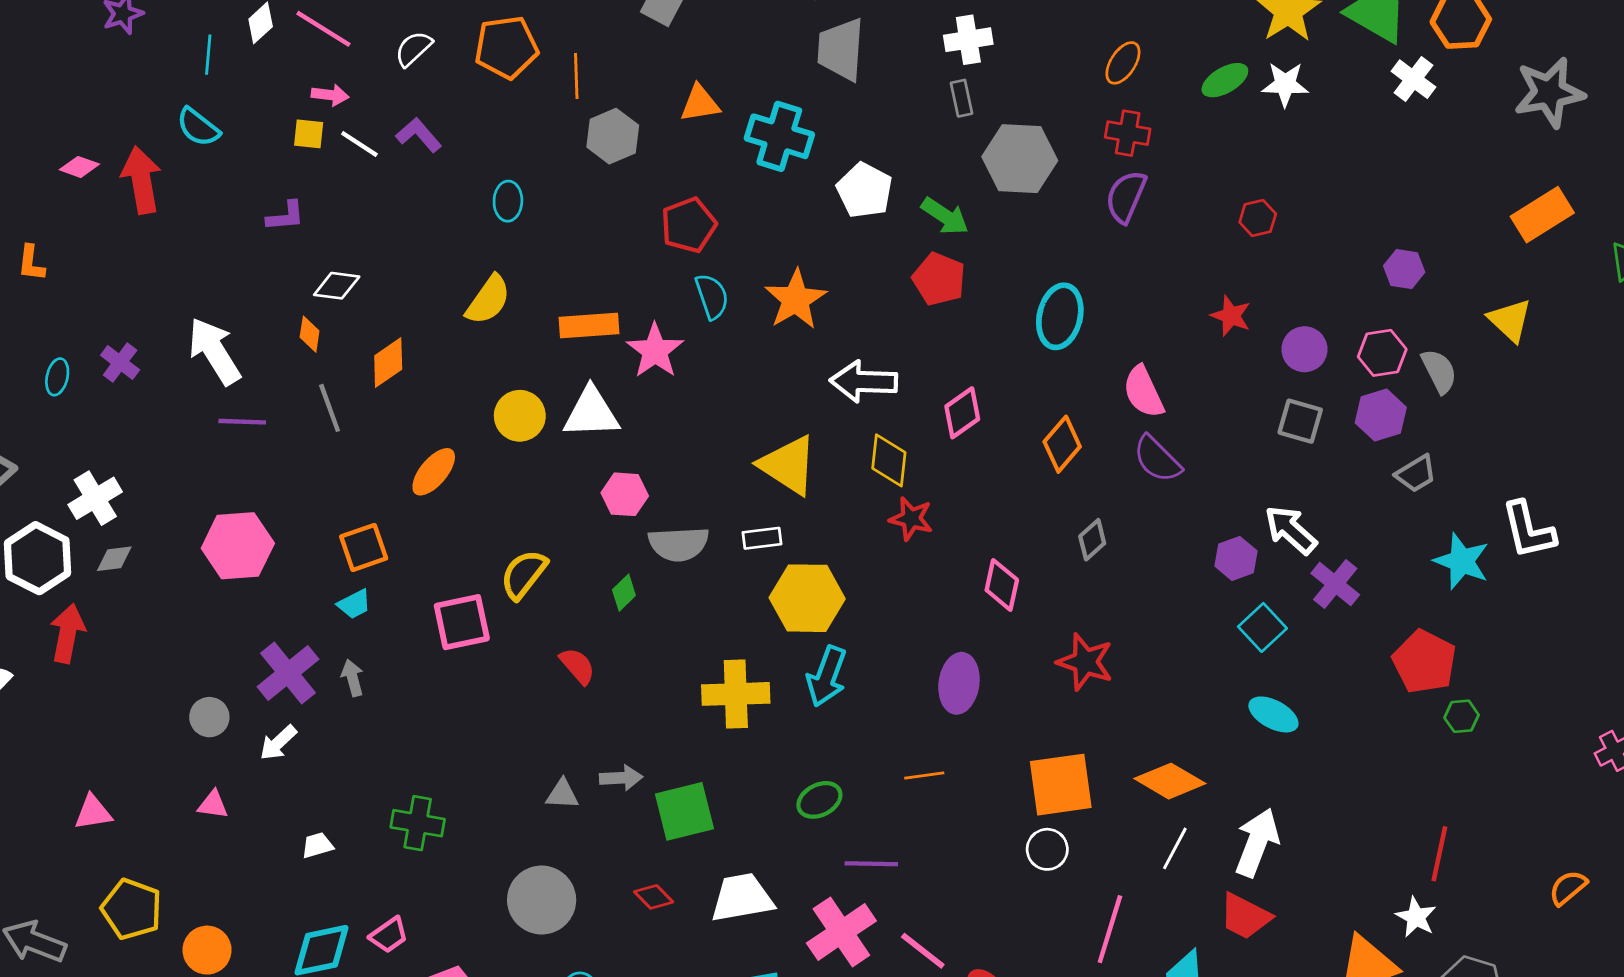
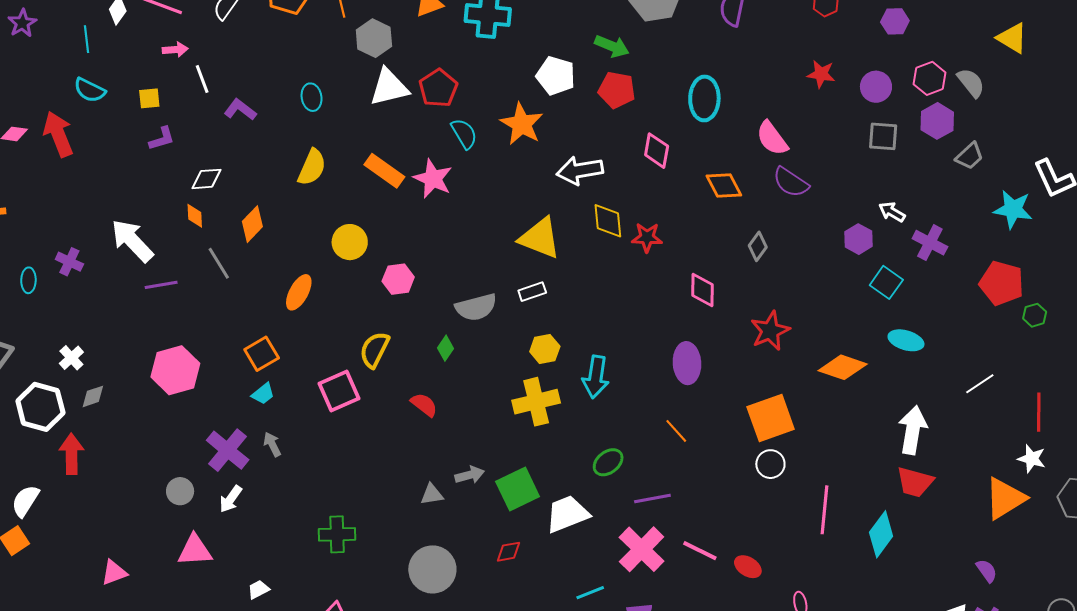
yellow square: (309, 134) -> (149, 98), moved
purple L-shape: (419, 135) -> (240, 110), moved
white line: (359, 144) -> (202, 79), turned 48
white pentagon: (865, 190) -> (556, 76), moved
purple hexagon: (1404, 269) -> (895, 21), moved
orange rectangle: (589, 326) -> (384, 171), turned 51
white triangle: (591, 413) -> (389, 87), moved
pink diamond: (962, 413) -> (657, 151), moved, turned -33
orange diamond: (1062, 444) -> (724, 185), turned -57
pink hexagon: (625, 494) -> (398, 279), moved
white cross: (95, 498) -> (71, 358), size x0.7
red star: (911, 519) -> (647, 237), moved
white arrow: (1291, 530) -> (892, 212), size x0.7
yellow hexagon: (807, 598) -> (545, 349), moved, size x0.6
red star: (1085, 662) -> (770, 331), turned -30
orange line: (924, 776) -> (676, 431), turned 68
orange diamond: (1170, 781) -> (843, 367), moved
pink triangle: (213, 805) -> (195, 550), size x1.6
white trapezoid: (317, 845) -> (258, 589), moved
white line: (1175, 848) -> (980, 384), moved, turned 40
red diamond: (654, 897) -> (508, 552), turned -44
white trapezoid: (742, 898) -> (567, 514), moved

